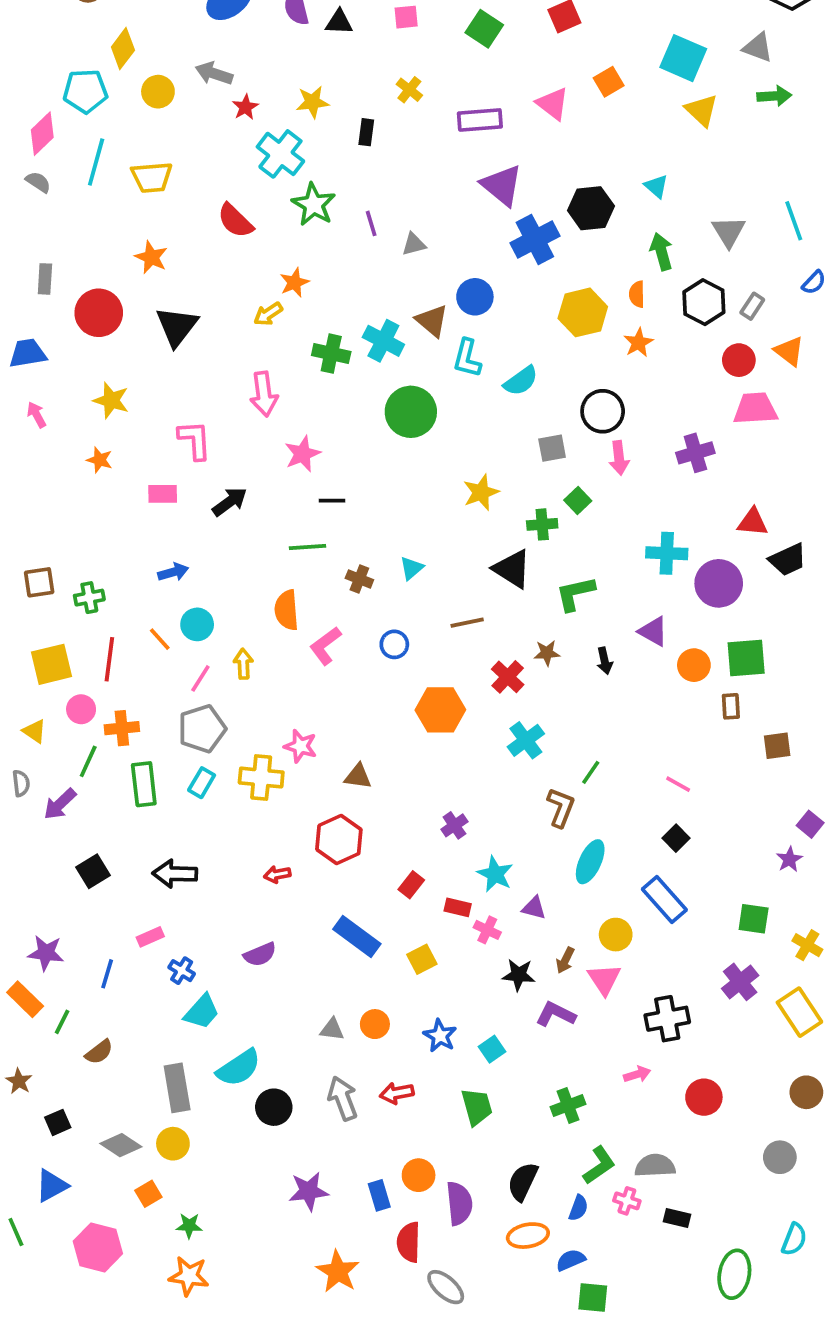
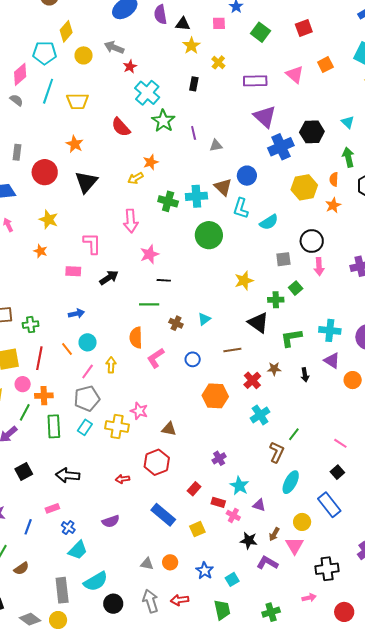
yellow star: (312, 102) -> (191, 46), moved, turned -30
cyan cross: (383, 341) -> (196, 196), turned -35
cyan cross: (667, 553) -> (330, 330), moved

